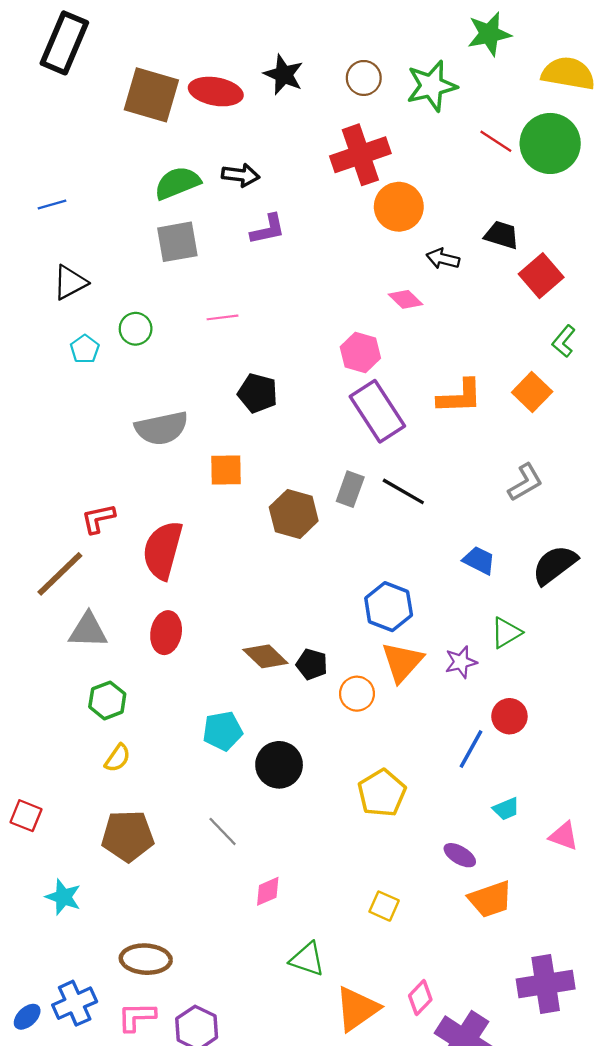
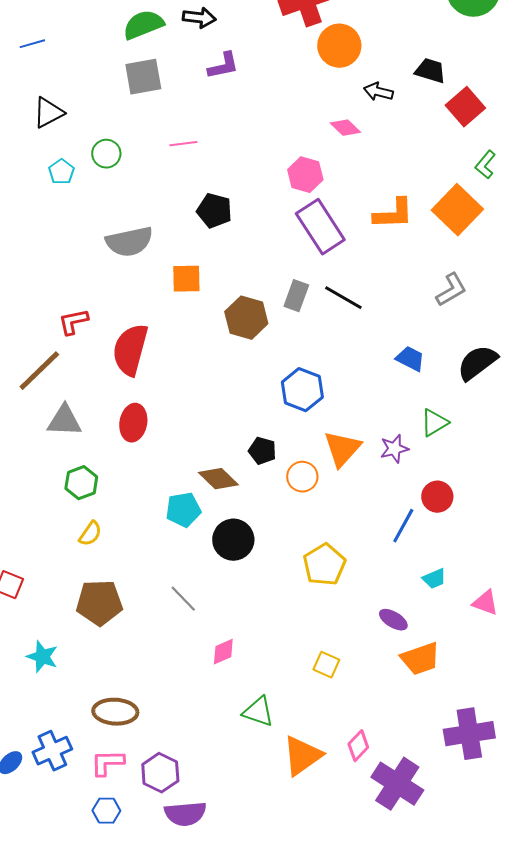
orange square: (532, 392) -> (457, 210), size x1.4
blue hexagon: (389, 607) -> (302, 390), moved
brown diamond: (265, 656) -> (218, 479), moved

